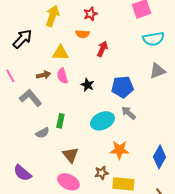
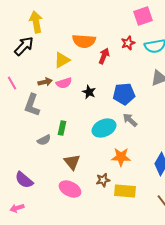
red star: (90, 14) -> (128, 43), moved
yellow arrow: (52, 16) -> (36, 22), moved, turned -30
orange semicircle: (82, 34) -> (84, 41), size x1.6
yellow triangle: (60, 53) -> (62, 60), turned -30
pink semicircle: (62, 76) -> (64, 83), turned -91
gray L-shape: (30, 98) -> (32, 105), turned -120

